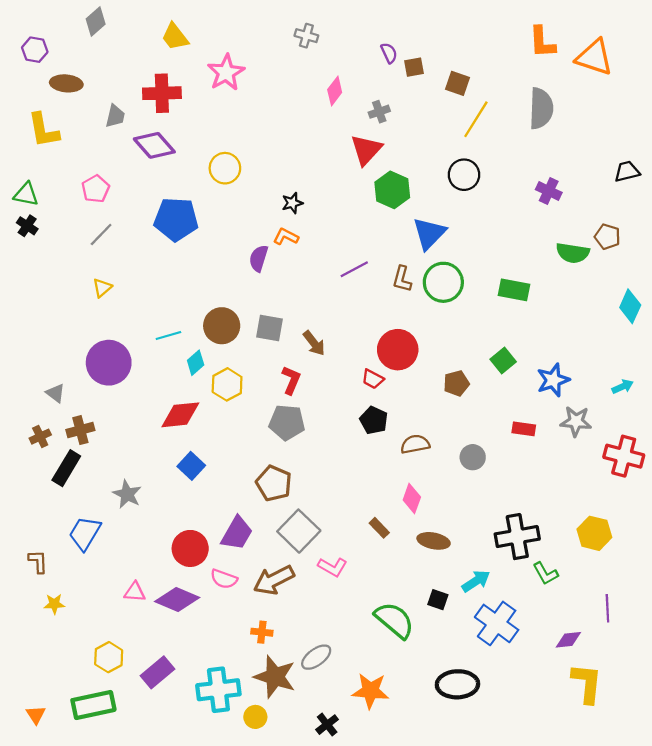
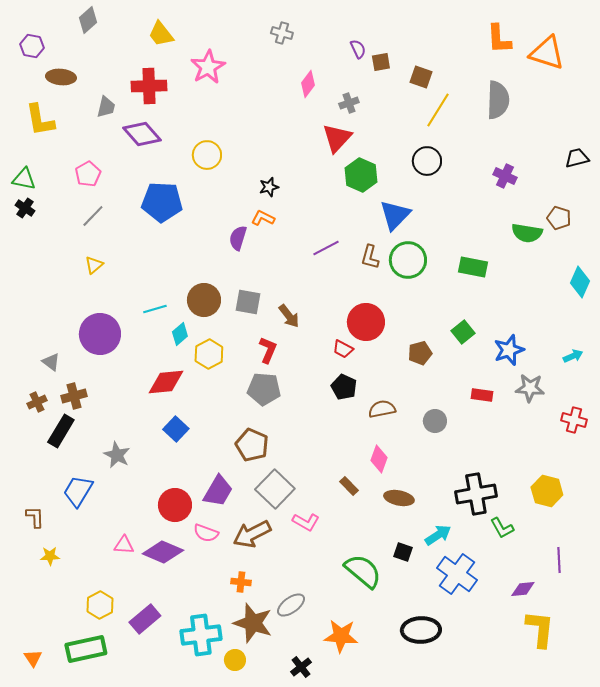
red cross: (624, 456) -> (574, 420), size x0.7

